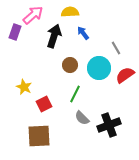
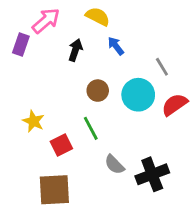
yellow semicircle: (70, 12) -> (98, 17), turned 30
black arrow: (54, 36) -> (75, 50), size x0.7
green line: (75, 94) -> (91, 128), moved, turned -54

